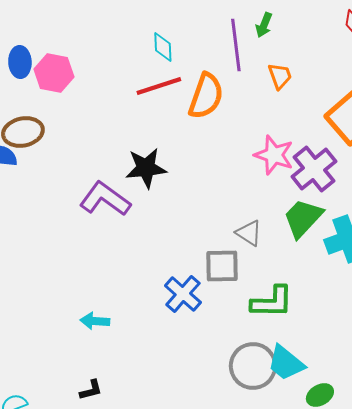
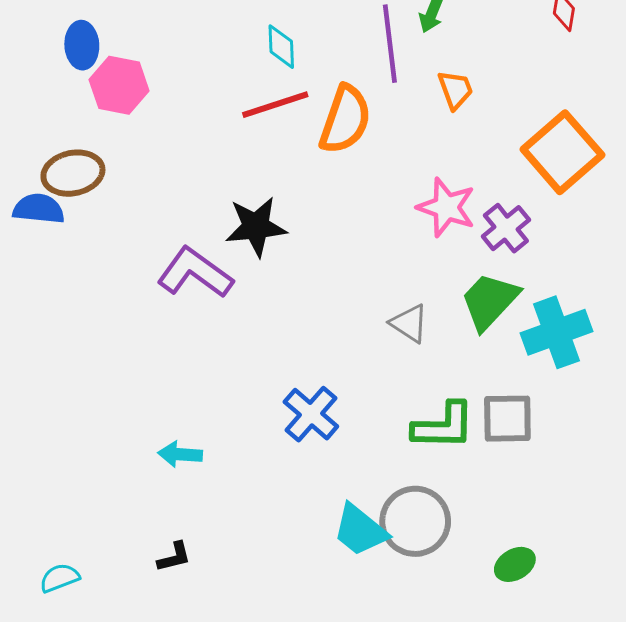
blue ellipse: (20, 62) -> (82, 45), moved
purple cross: (314, 169) -> (506, 228), size x0.7
gray square: (222, 266) -> (507, 419), moved
cyan trapezoid: (286, 363) -> (360, 530), moved

